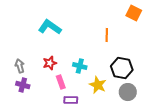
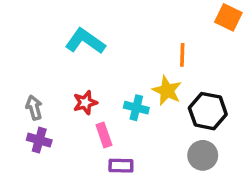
yellow star: (98, 85) -> (167, 91), moved
gray circle: (128, 92) -> (203, 155), moved

